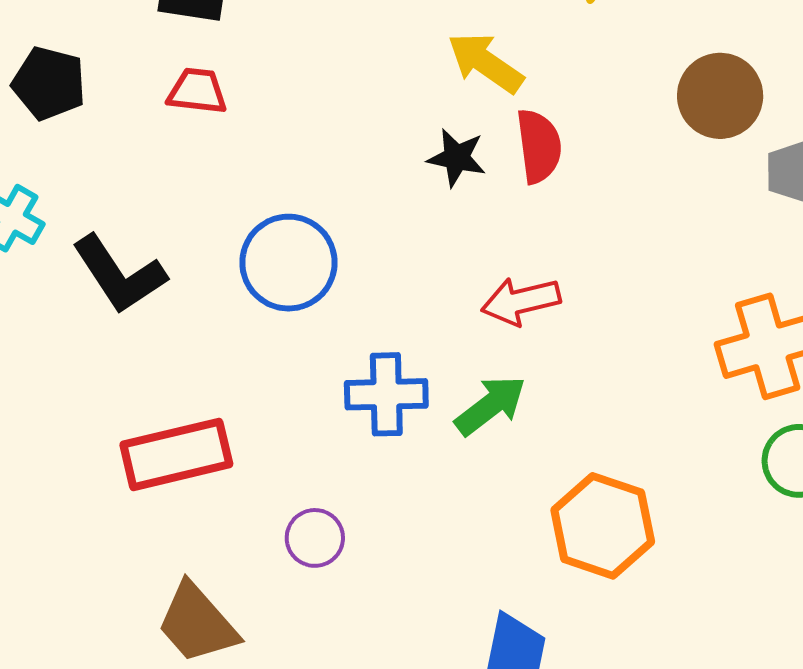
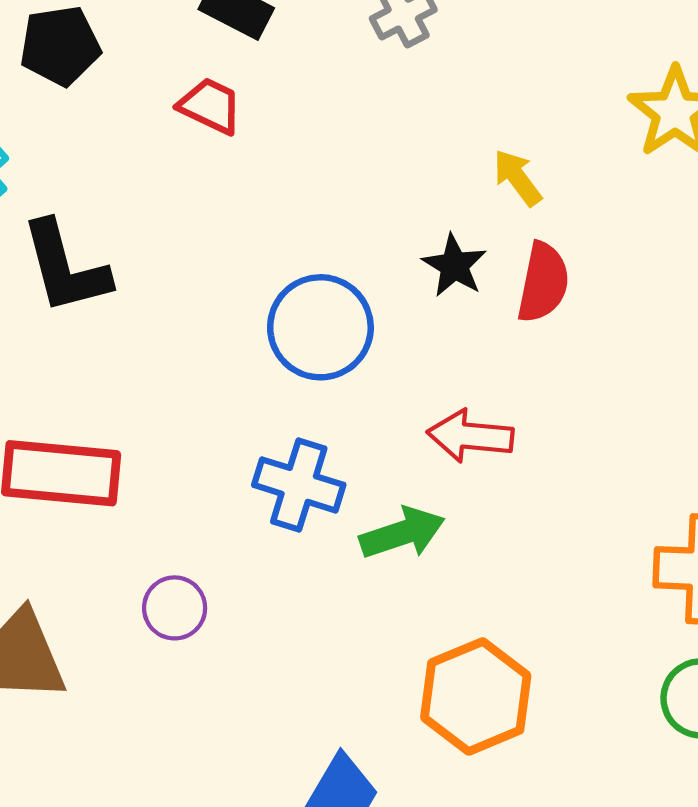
yellow arrow: (485, 63) -> (517, 178), size x0.7
black pentagon: (49, 83) -> (60, 46), turned 30
blue circle: (288, 263) -> (320, 327), moved

